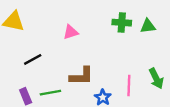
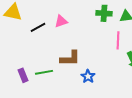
black line: (33, 59) -> (38, 27), moved
pink line: (129, 86) -> (118, 40), moved

